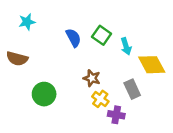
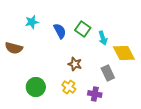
cyan star: (27, 22) -> (32, 22), moved
green circle: (44, 94) -> (36, 87), moved
yellow cross: (100, 99) -> (69, 87), moved

